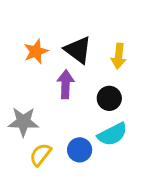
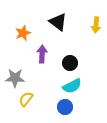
black triangle: (78, 50) -> (58, 22), moved
yellow arrow: (119, 56) -> (96, 25), moved
blue circle: (80, 150) -> (65, 107), moved

